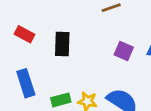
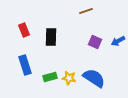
red rectangle: (24, 34) -> (24, 30), turned 40

